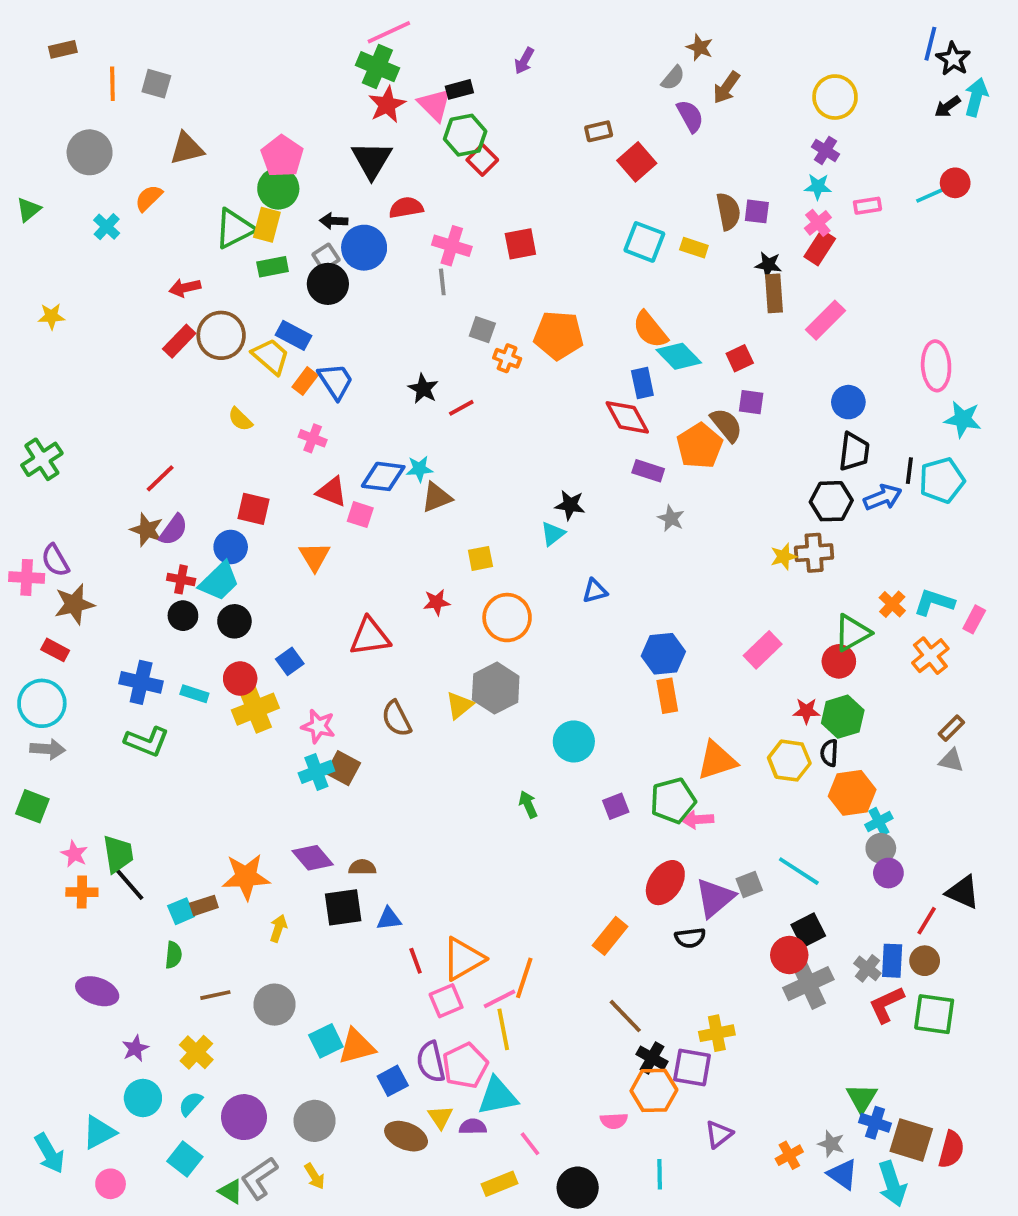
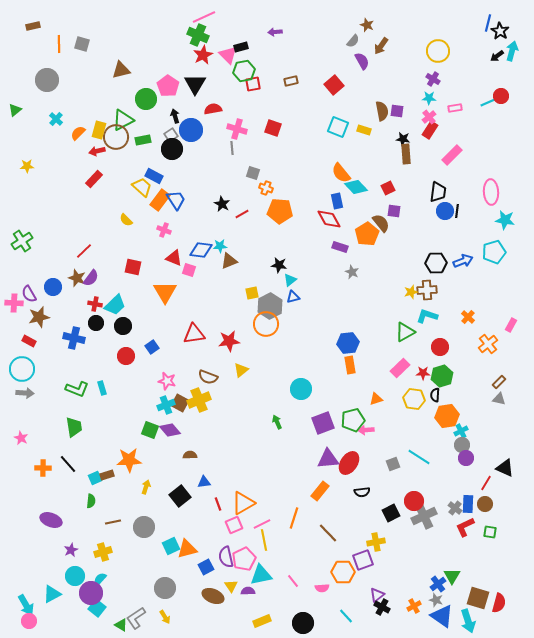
purple arrow: (524, 61) -> (275, 32), turned 56
brown rectangle: (599, 131) -> (291, 81), moved
brown triangle: (187, 149) -> (121, 70), moved
pink pentagon: (282, 156) -> (168, 86), moved
red square: (482, 160) -> (253, 84), turned 35
orange semicircle: (149, 198) -> (78, 133), moved
black arrow: (334, 221) -> (175, 116), turned 72
yellow rectangle: (267, 225) -> (99, 130), moved
red square: (520, 244) -> (273, 128), turned 30
pink rectangle: (825, 320) -> (452, 155), moved
brown circle: (221, 335) -> (116, 137), moved
orange pentagon: (559, 335) -> (280, 211), moved
orange rectangle: (305, 381) -> (160, 200), size x1.5
black trapezoid: (854, 452) -> (438, 192), moved
black line: (909, 471) -> (457, 211), moved
black star: (570, 505) -> (279, 265), moved
blue circle: (231, 547) -> (53, 287), moved
orange triangle: (315, 557) -> (165, 292), size x1.4
blue triangle: (595, 591) -> (293, 297), moved
red star: (437, 602) -> (229, 341), moved, size x1.5
cyan L-shape: (934, 602) -> (427, 316), moved
green triangle: (852, 633) -> (405, 332), moved
pink rectangle: (763, 650) -> (400, 368), moved
blue cross: (141, 682) -> (74, 338), moved
gray hexagon: (496, 688) -> (270, 306), moved
cyan rectangle: (194, 694) -> (102, 388), moved, turned 56
yellow cross: (255, 709) -> (199, 400), moved
brown semicircle: (397, 719) -> (208, 377), turned -42
orange triangle: (717, 761) -> (376, 399), size x0.6
green square: (32, 806) -> (150, 430), moved
purple square: (616, 806) -> (323, 423), size x1.6
pink star: (74, 854) -> (21, 438), moved
green trapezoid: (118, 854) -> (74, 427), moved
purple diamond: (313, 858) -> (170, 430), moved
purple triangle: (715, 898) -> (328, 459), moved, turned 35
black square: (343, 907) -> (180, 496), moved, turned -30
black square: (808, 930) -> (391, 513), moved
orange line: (524, 978) -> (294, 518), moved
green square: (934, 1014) -> (490, 532), size x0.6
yellow cross: (196, 1052) -> (103, 552), turned 30
black cross: (652, 1058) -> (382, 607), moved
purple square: (692, 1067) -> (363, 560), turned -30
purple circle: (244, 1117) -> (91, 593), moved
blue cross: (875, 1123) -> (438, 584), moved, turned 35
pink line: (530, 1144) -> (293, 581), moved
cyan line: (660, 1174) -> (346, 616), turned -42
blue triangle: (843, 1174) -> (442, 616), size x1.4
pink circle: (111, 1184) -> (29, 621), moved

